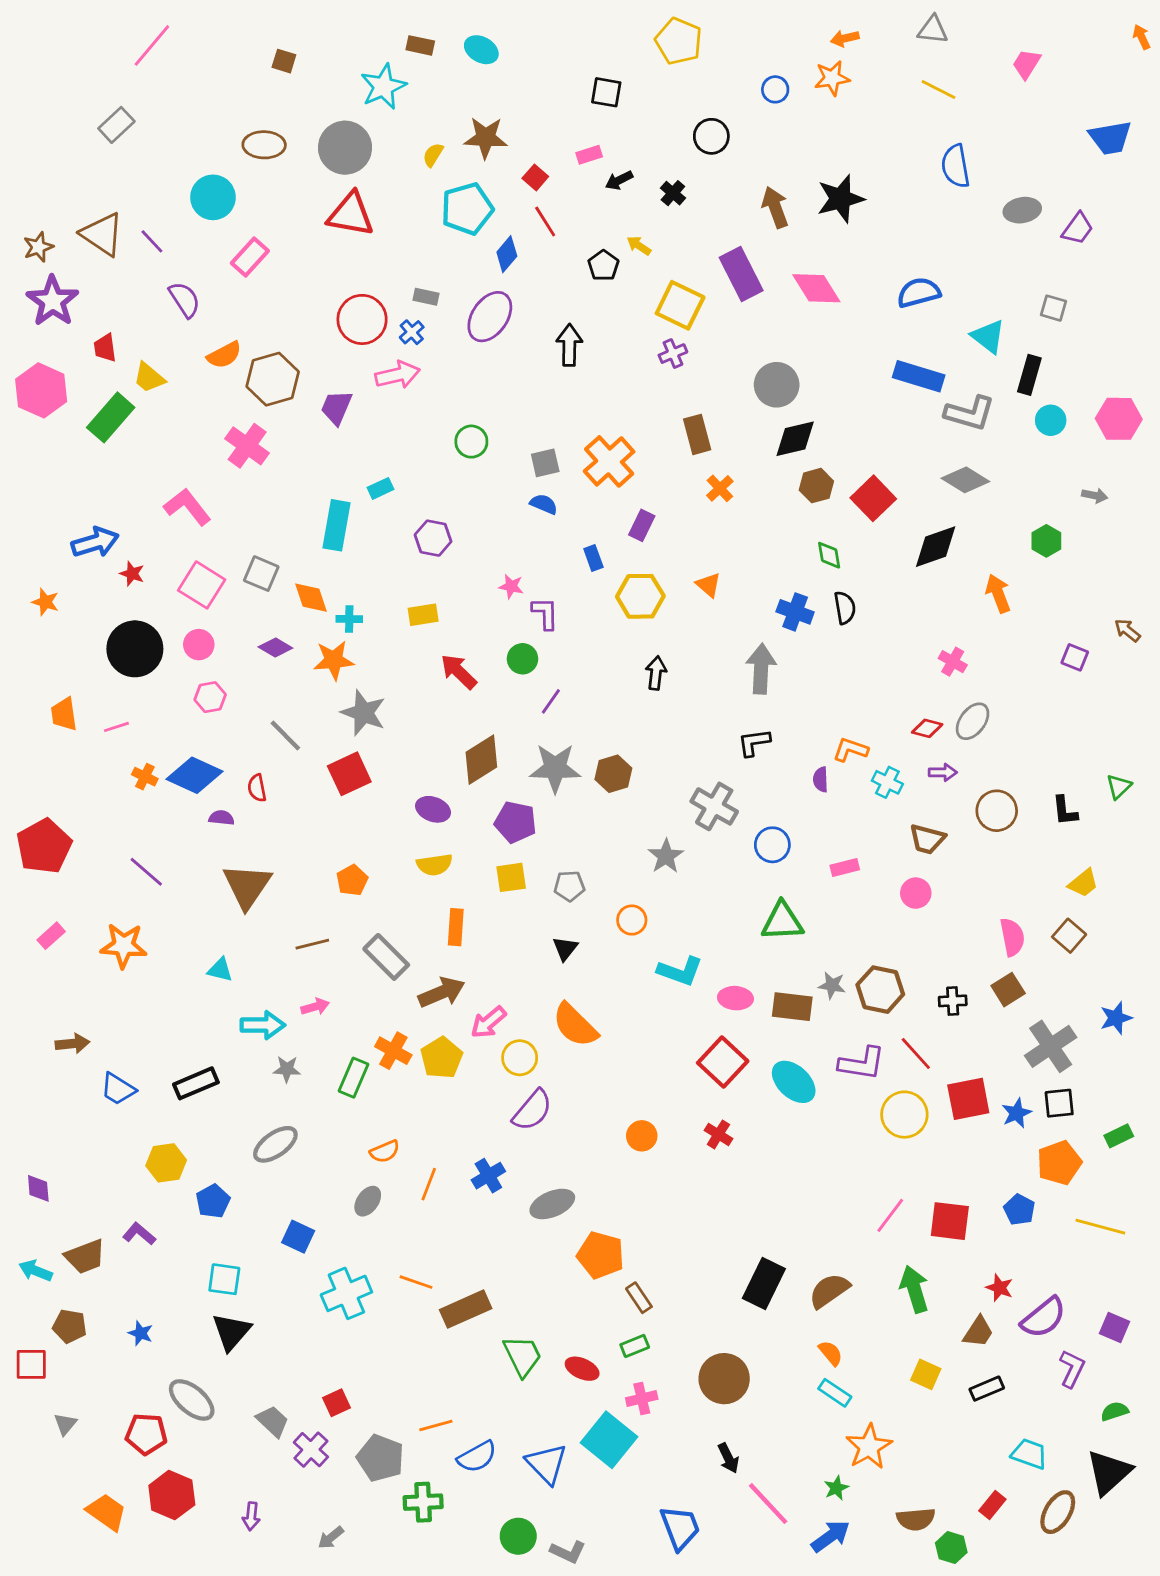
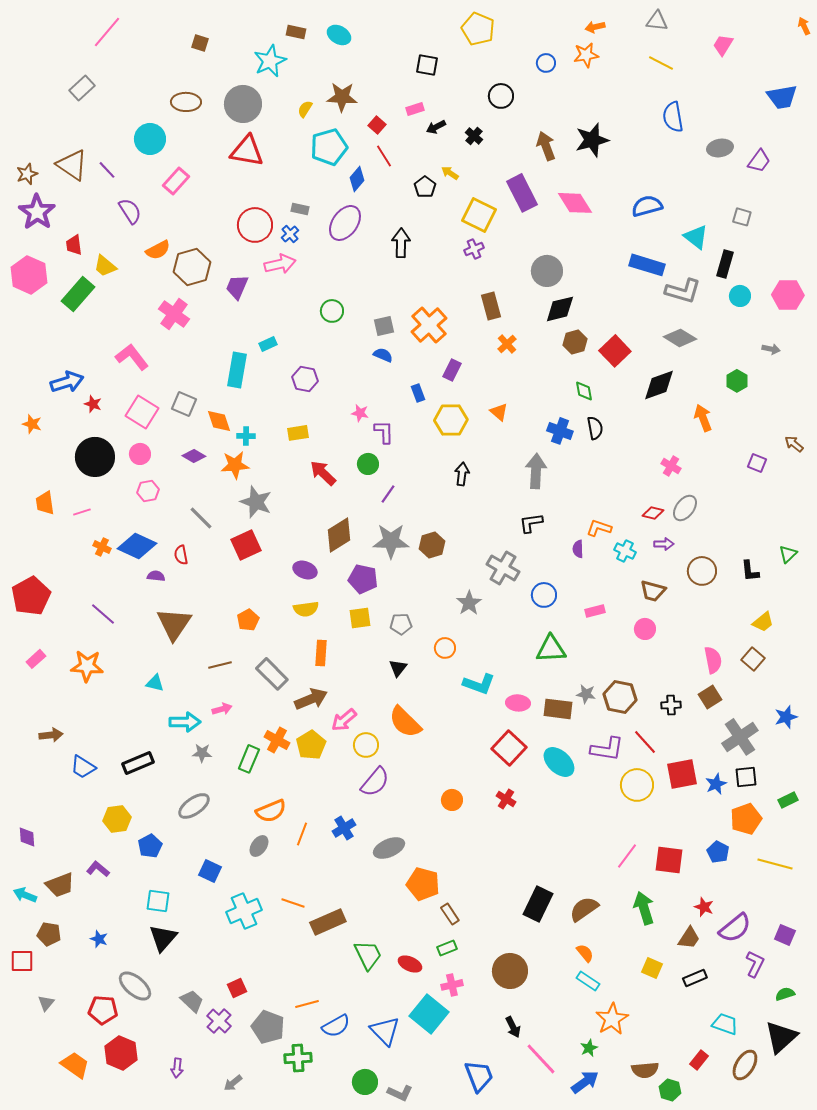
orange semicircle: (385, 1151) -> (271, 811), size x1.4

